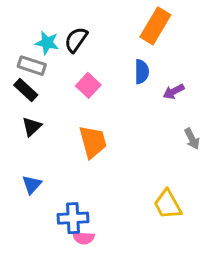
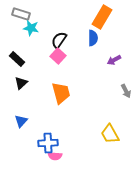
black semicircle: (76, 40) -> (59, 40), moved
gray rectangle: (32, 66) -> (21, 14), moved
blue semicircle: (142, 72) -> (93, 38), moved

